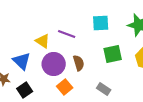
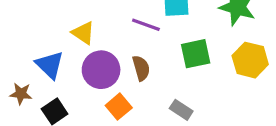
purple line: (67, 34) -> (146, 25), moved

